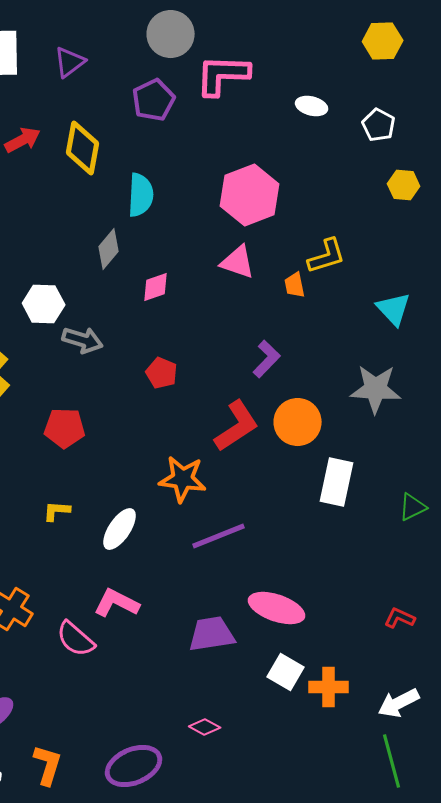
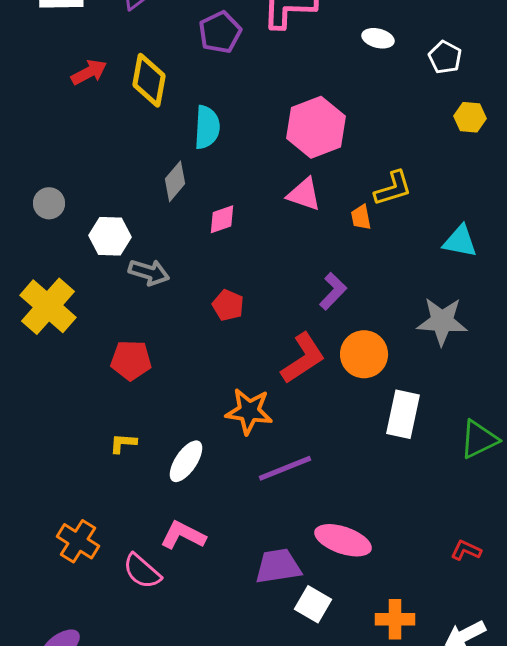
cyan triangle: (394, 309) -> (460, 241), turned -36
green triangle: (413, 507) -> (479, 439), size x1.4
white square: (286, 672) -> (313, 604), moved

